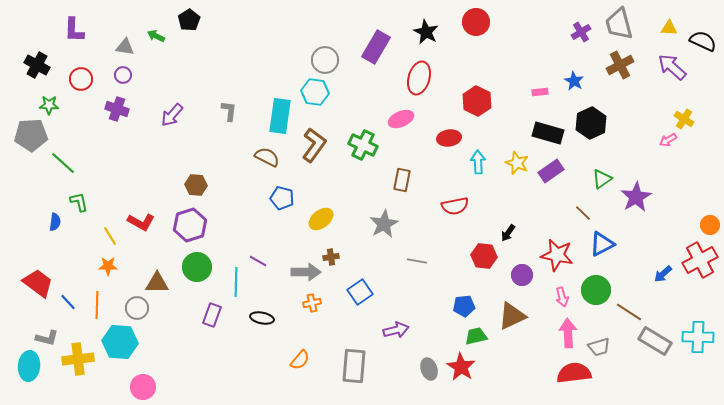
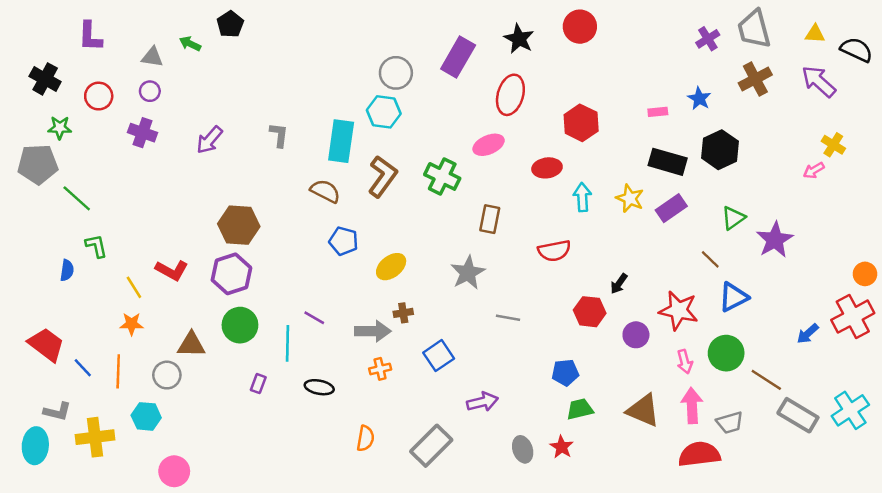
brown hexagon: (196, 185) -> (239, 225), size x1.5
purple rectangle: (212, 315) -> (258, 384), size x0.7
brown triangle: (512, 316) -> (643, 410), moved, turned 48
cyan cross: (698, 337) -> (850, 410), turned -36
cyan hexagon: (120, 342) -> (146, 416), size x0.7
orange semicircle: (300, 360) -> (365, 438), turned -30
gray rectangle: (354, 366) -> (431, 446), turned 40
red star: (461, 367) -> (562, 447), size x0.7

